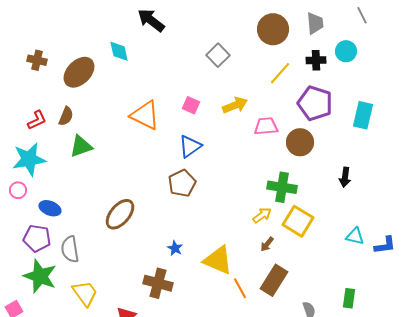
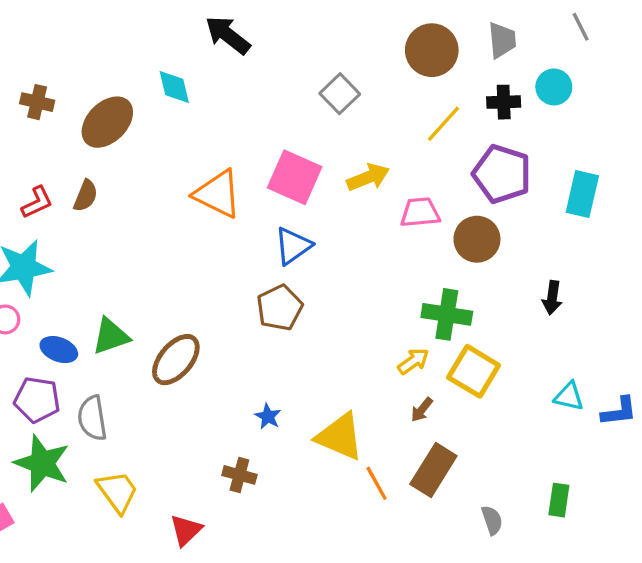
pink square: (191, 105) -> (295, 177), size x1.8
green triangle: (81, 146) -> (111, 336), moved
brown cross: (158, 283) -> (239, 475), size x0.7

